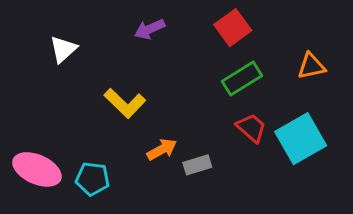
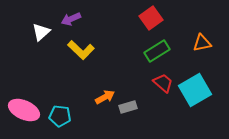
purple arrow: (150, 29) -> (71, 19), moved
yellow L-shape: (125, 103) -> (81, 50), moved

